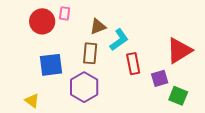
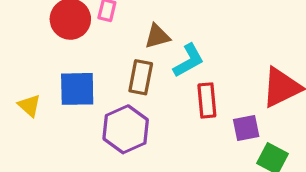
yellow triangle: (32, 101) -> (29, 106), moved

